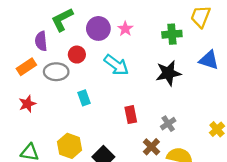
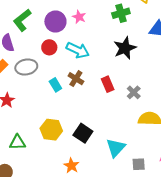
red circle: (77, 55) -> (49, 47), moved
red rectangle: (131, 115) -> (108, 84), moved
brown cross: (151, 147) -> (76, 79), moved

